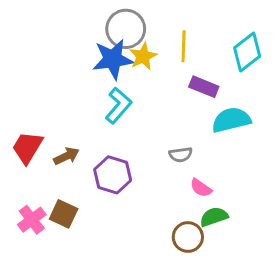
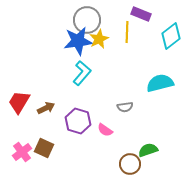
purple rectangle: (204, 87) -> (141, 14), moved
pink semicircle: (201, 188) -> (105, 130), moved

